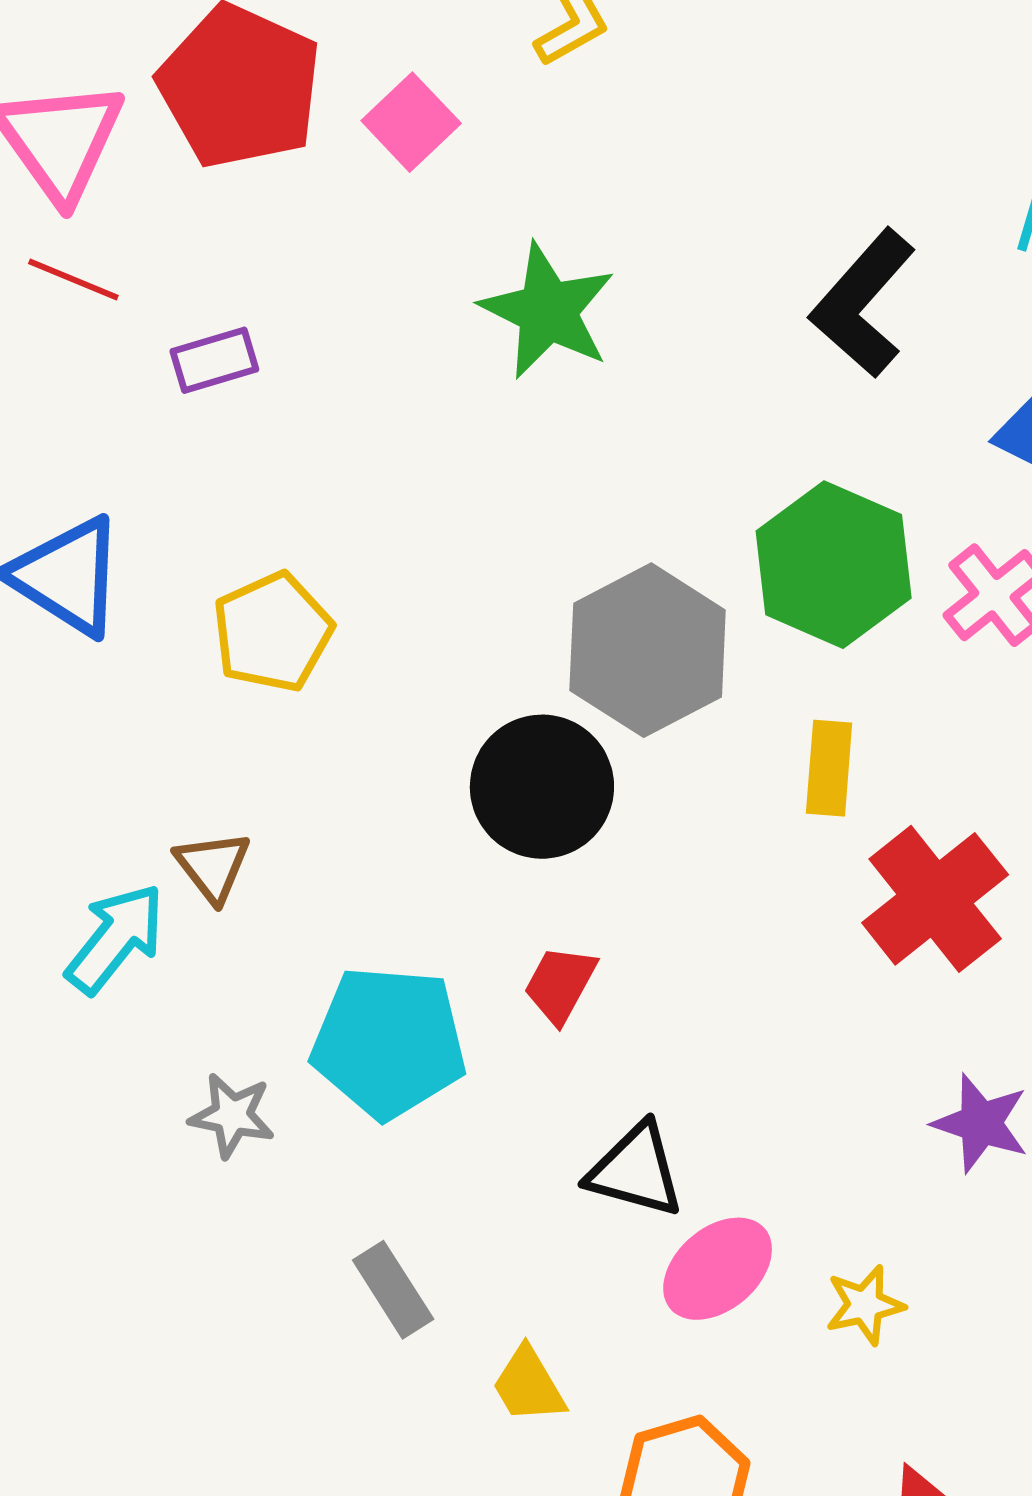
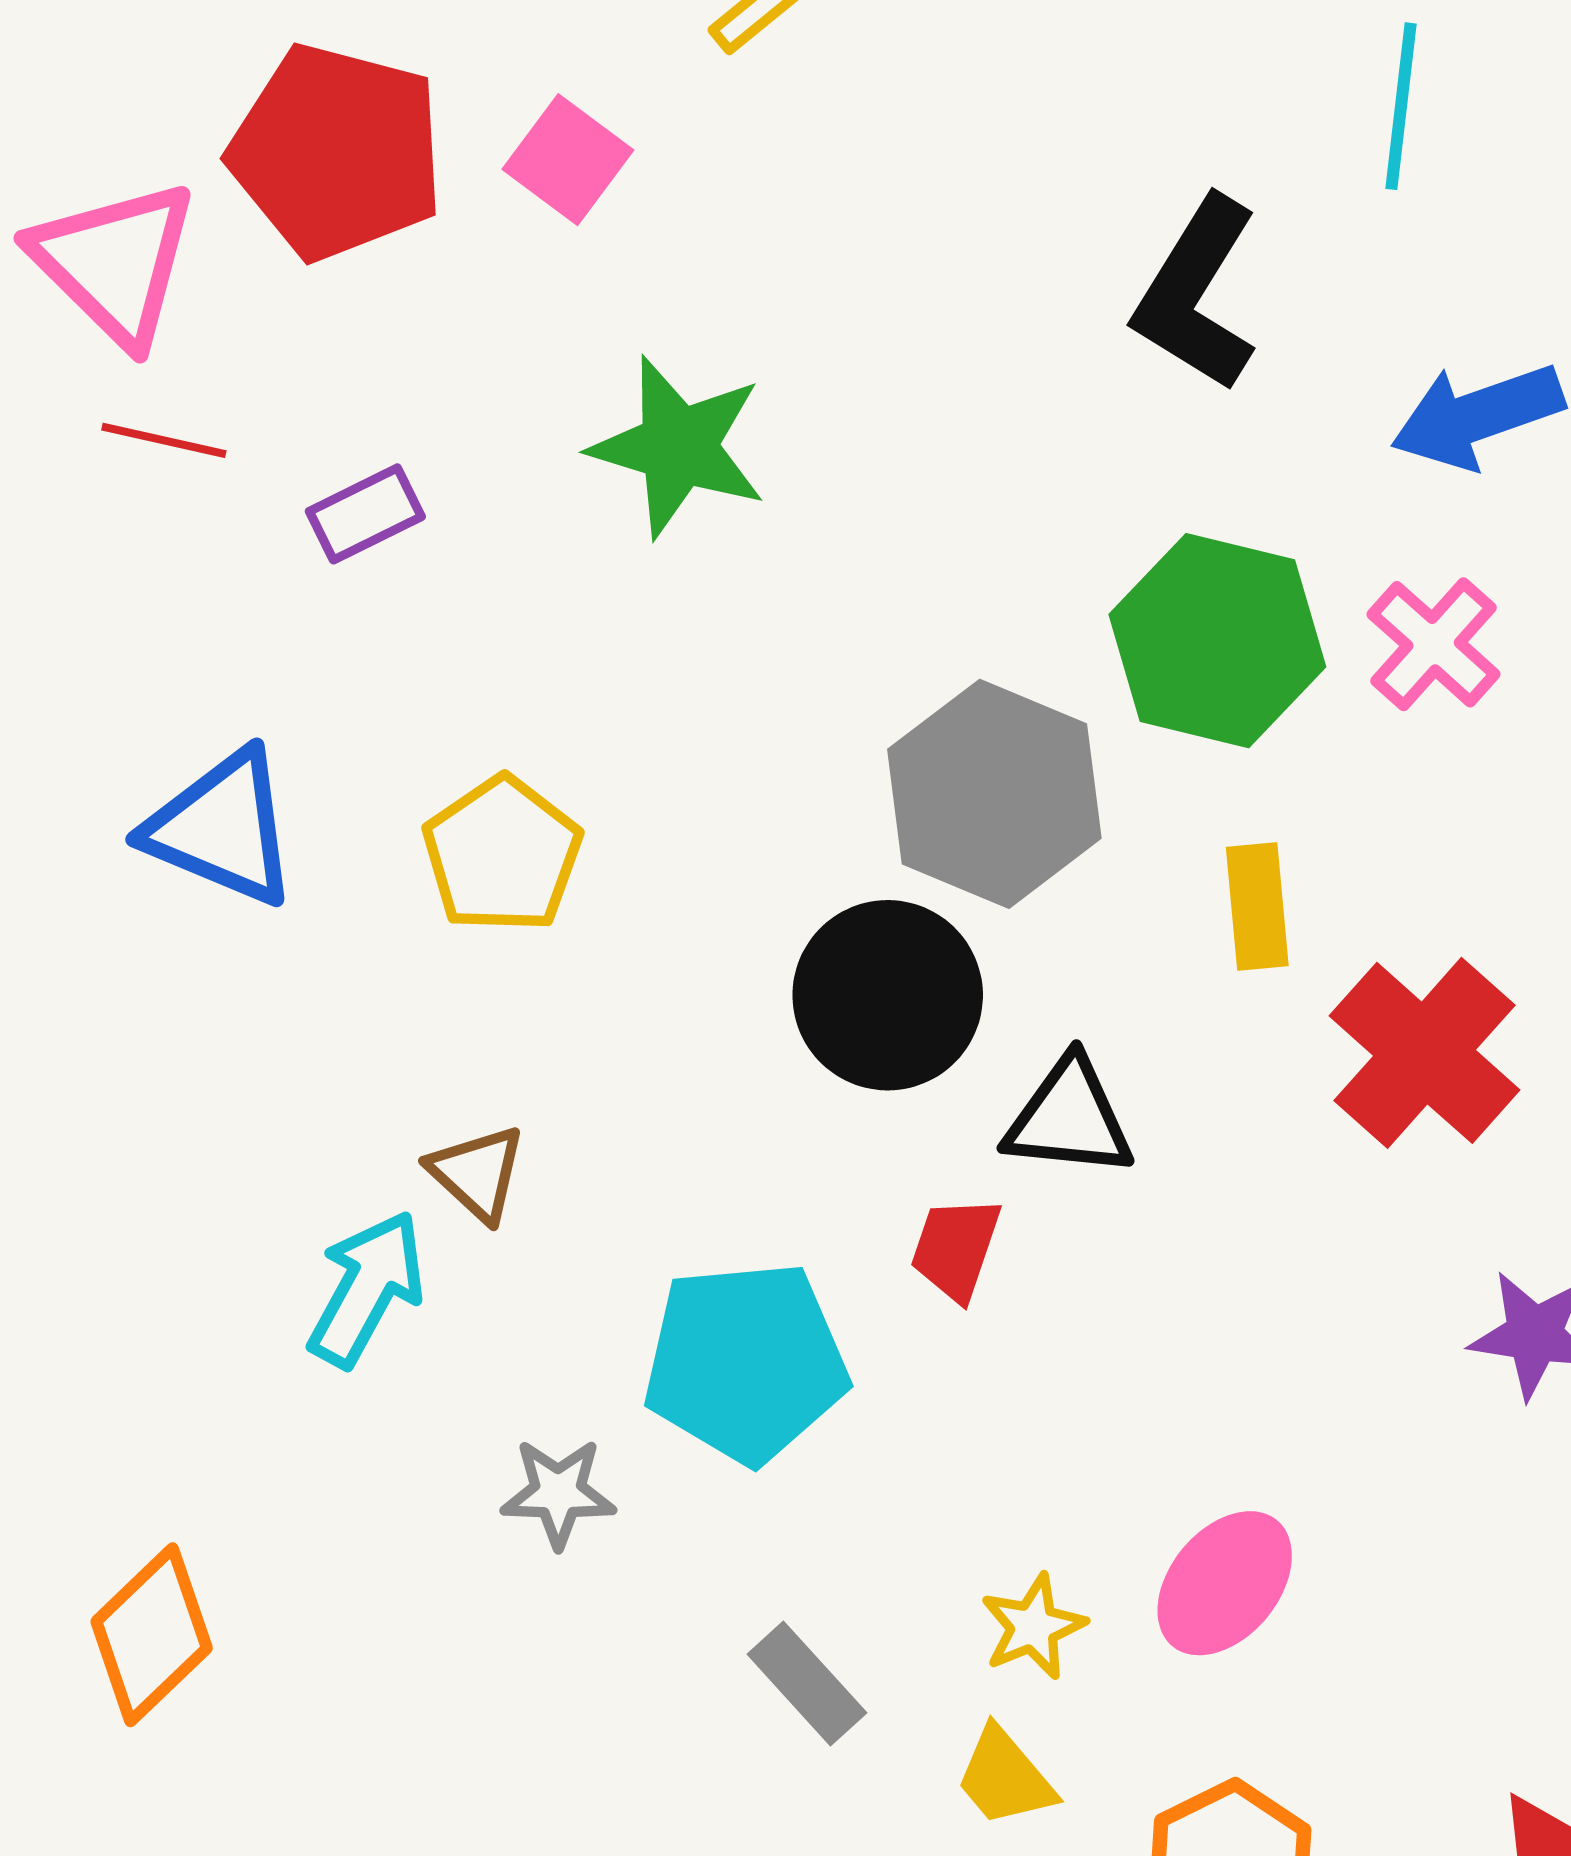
green star: (548, 311) -> (678, 447), moved
black triangle: (636, 1170) -> (1069, 1118), moved
yellow star: (865, 1305) -> (1033, 1627), moved

